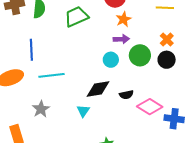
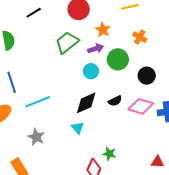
green trapezoid: (76, 17) -> (67, 42), moved
orange star: (124, 19) -> (103, 30), moved
black circle: (167, 60) -> (147, 76), moved

